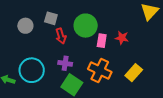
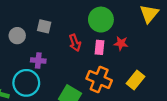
green circle: (86, 26) -> (101, 20), moved
red arrow: (61, 36) -> (75, 43), moved
purple cross: (65, 63) -> (38, 61), moved

